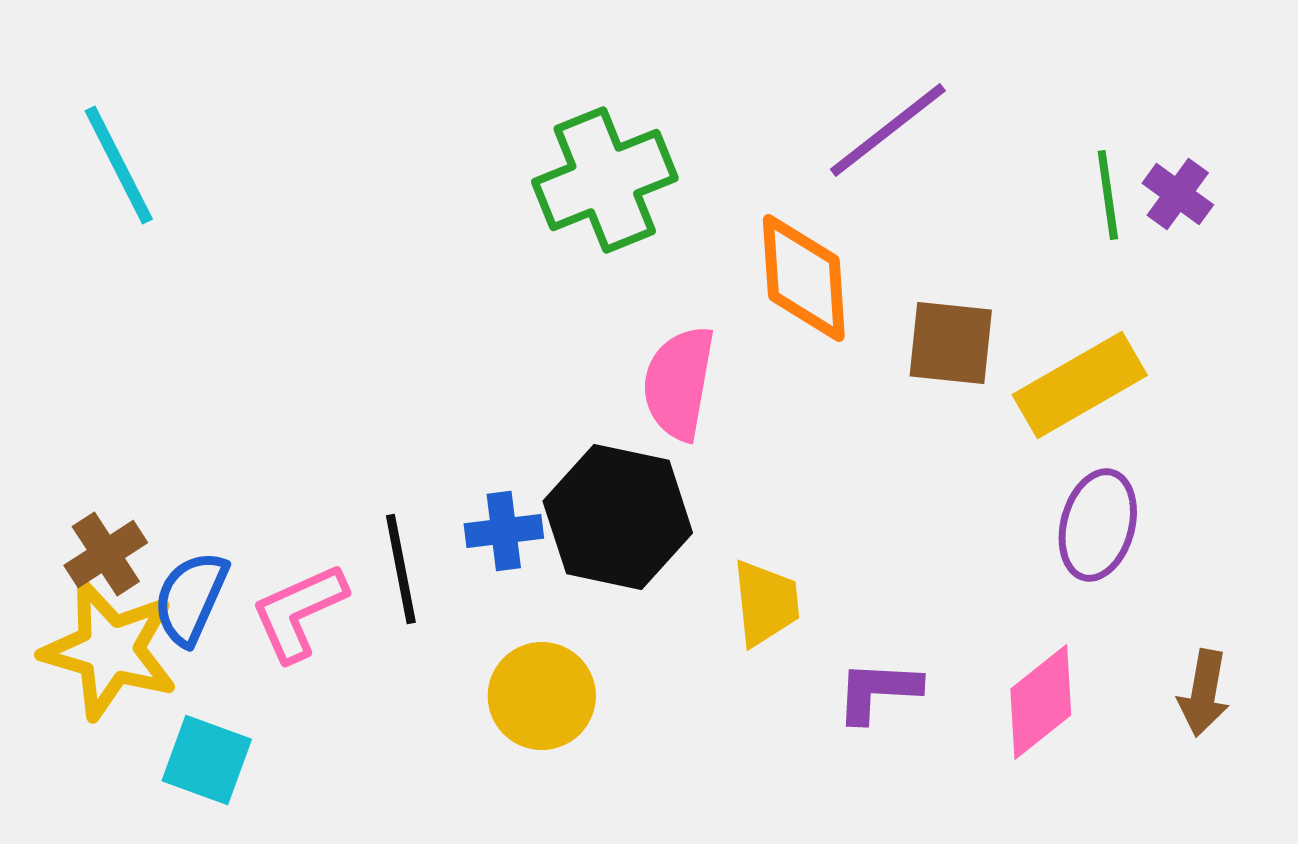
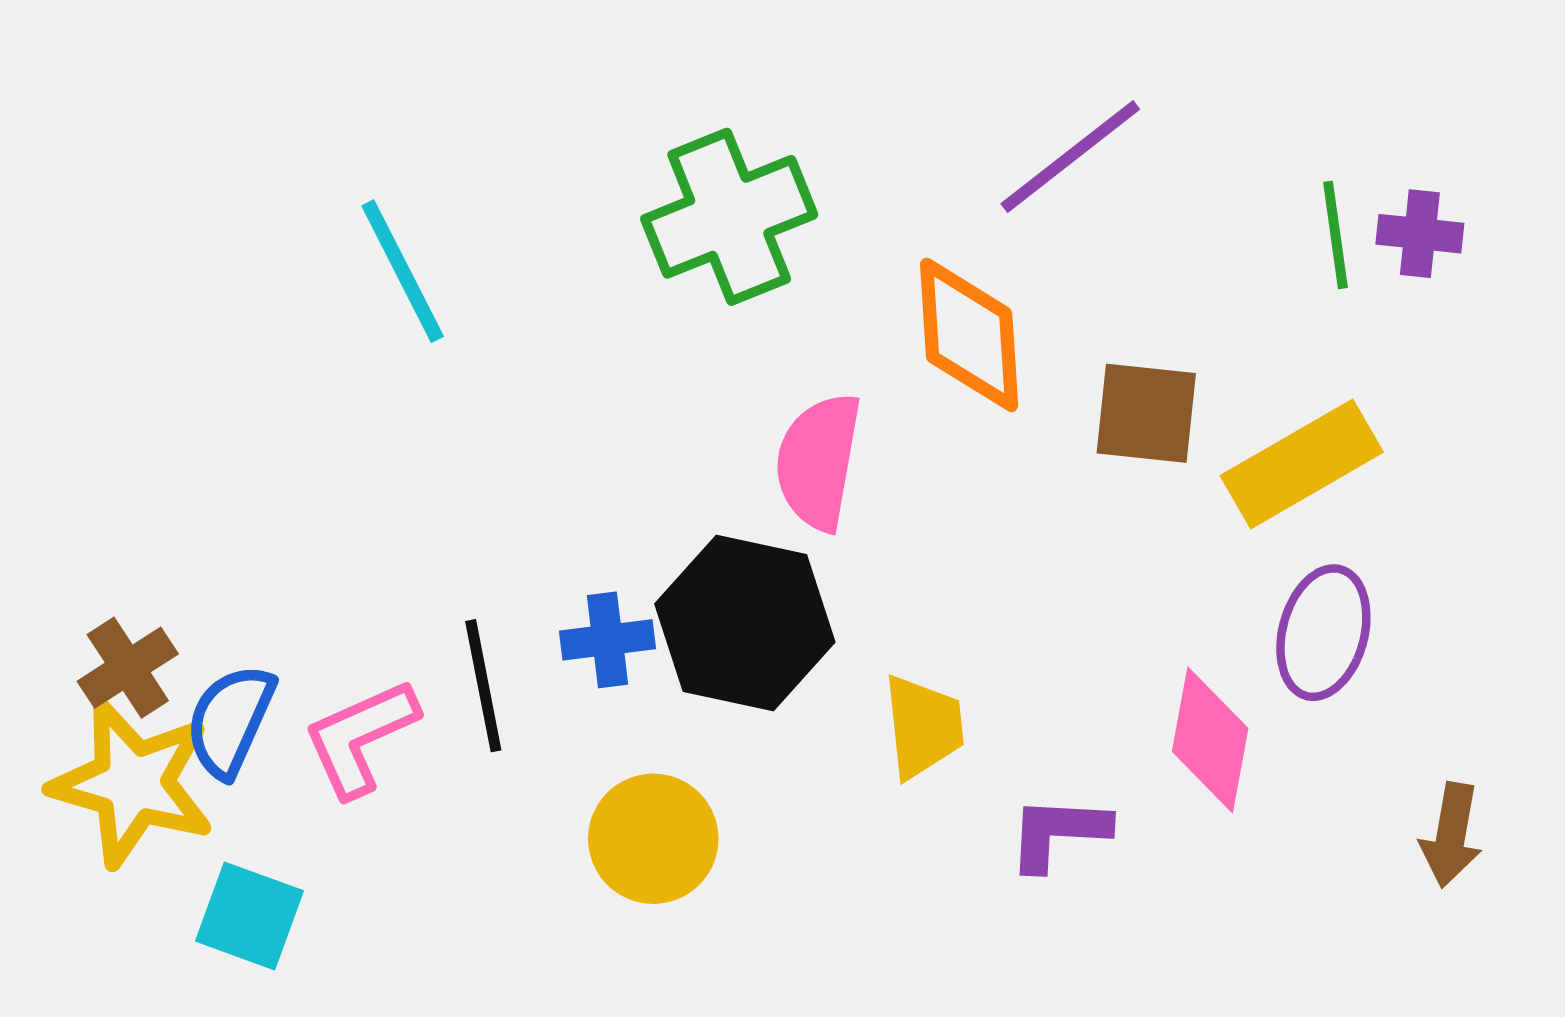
cyan line: (119, 165) -> (403, 271), moved
purple cross: (1178, 194) -> (1420, 234), turned -30
pink diamond: (1041, 702) -> (1210, 740), moved, turned -41

